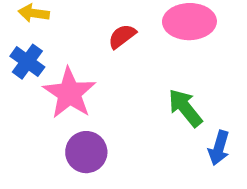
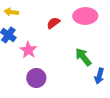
pink star: (69, 93) -> (28, 50), size x0.7

